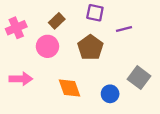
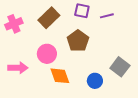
brown rectangle: (57, 21) -> (49, 18), size x1.5
purple line: (124, 29) -> (107, 16), moved
pink circle: (47, 46) -> (47, 54), moved

